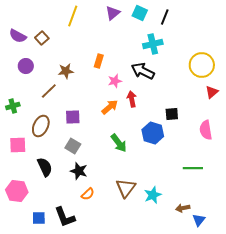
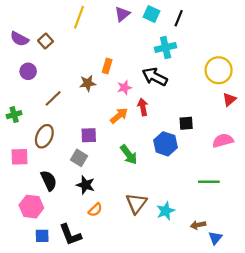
brown star: (66, 71) -> (88, 83), moved
purple square: (73, 117) -> (89, 135), moved
pink semicircle: (206, 130) -> (223, 141), turned 84
pink hexagon: (17, 191) -> (31, 207), moved

